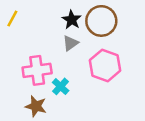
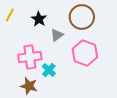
black star: (72, 20) -> (39, 19), moved

